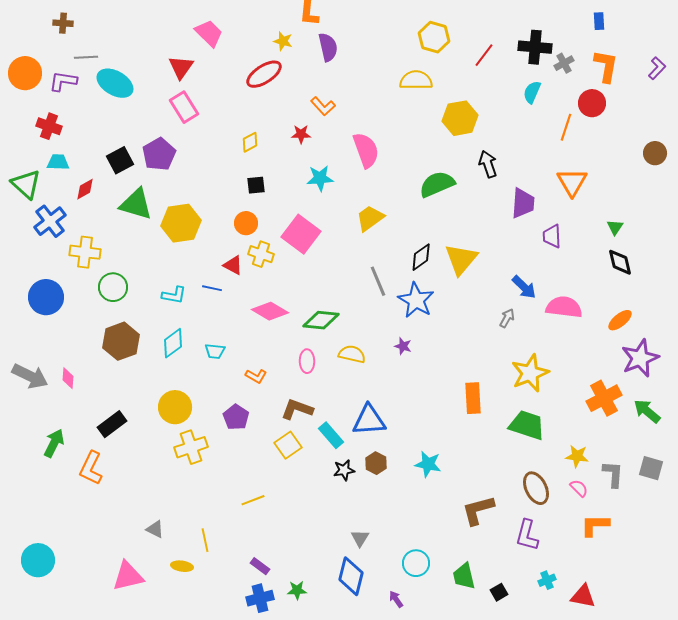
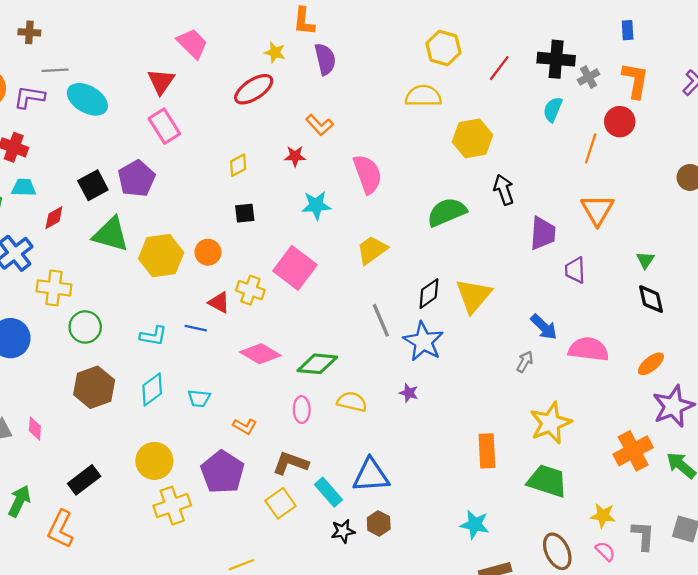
orange circle: (246, 223) -> (208, 252), moved
purple pentagon: (236, 417) -> (222, 472), size x1.5
cyan star: (428, 464) -> (475, 525), moved

